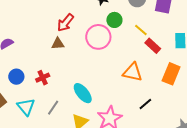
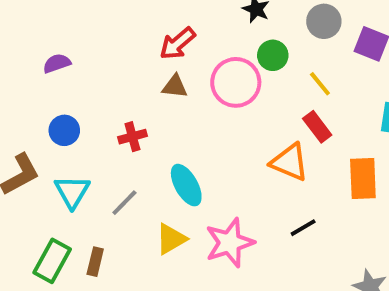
brown triangle: (58, 44) -> (175, 86), moved
red rectangle: (153, 46) -> (317, 127), moved
orange rectangle: (171, 74) -> (363, 179), turned -35
red cross: (43, 78) -> (132, 137), moved

